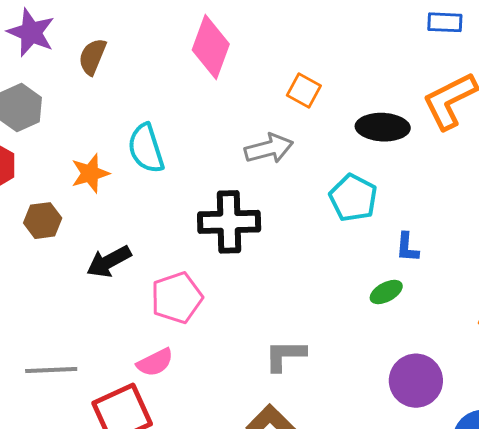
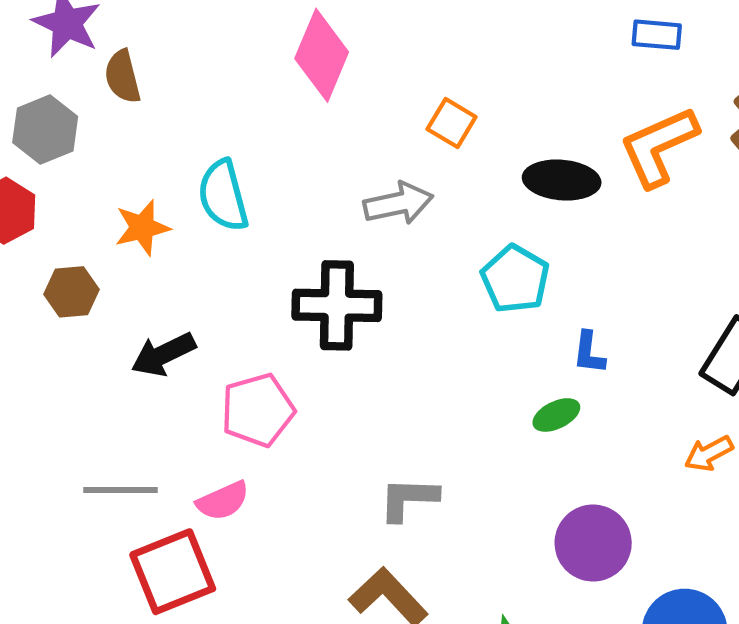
brown semicircle: (92, 57) -> (123, 77), moved, turned -39
gray line: (51, 370) -> (121, 490), moved

